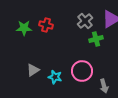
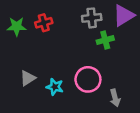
gray cross: (85, 21) -> (92, 18), turned 35
red cross: (46, 25) -> (44, 23), turned -32

